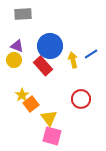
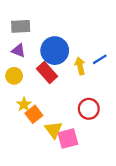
gray rectangle: (23, 14) -> (21, 26), moved
yellow circle: (14, 60) -> (14, 76), moved
pink square: (52, 136) -> (68, 138), moved, turned -30

